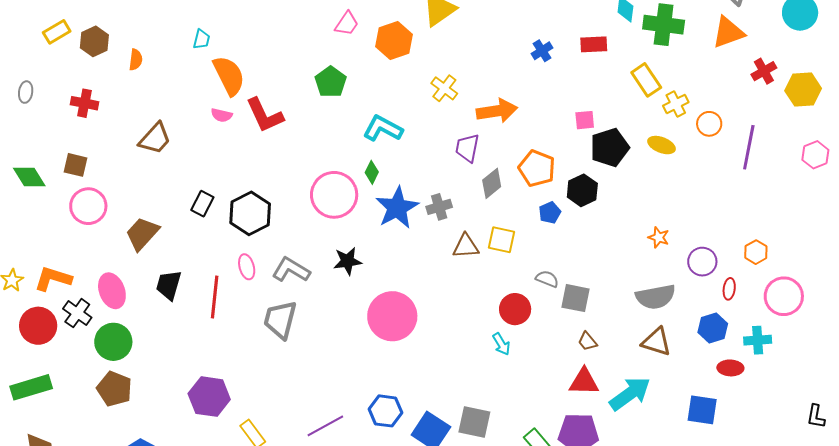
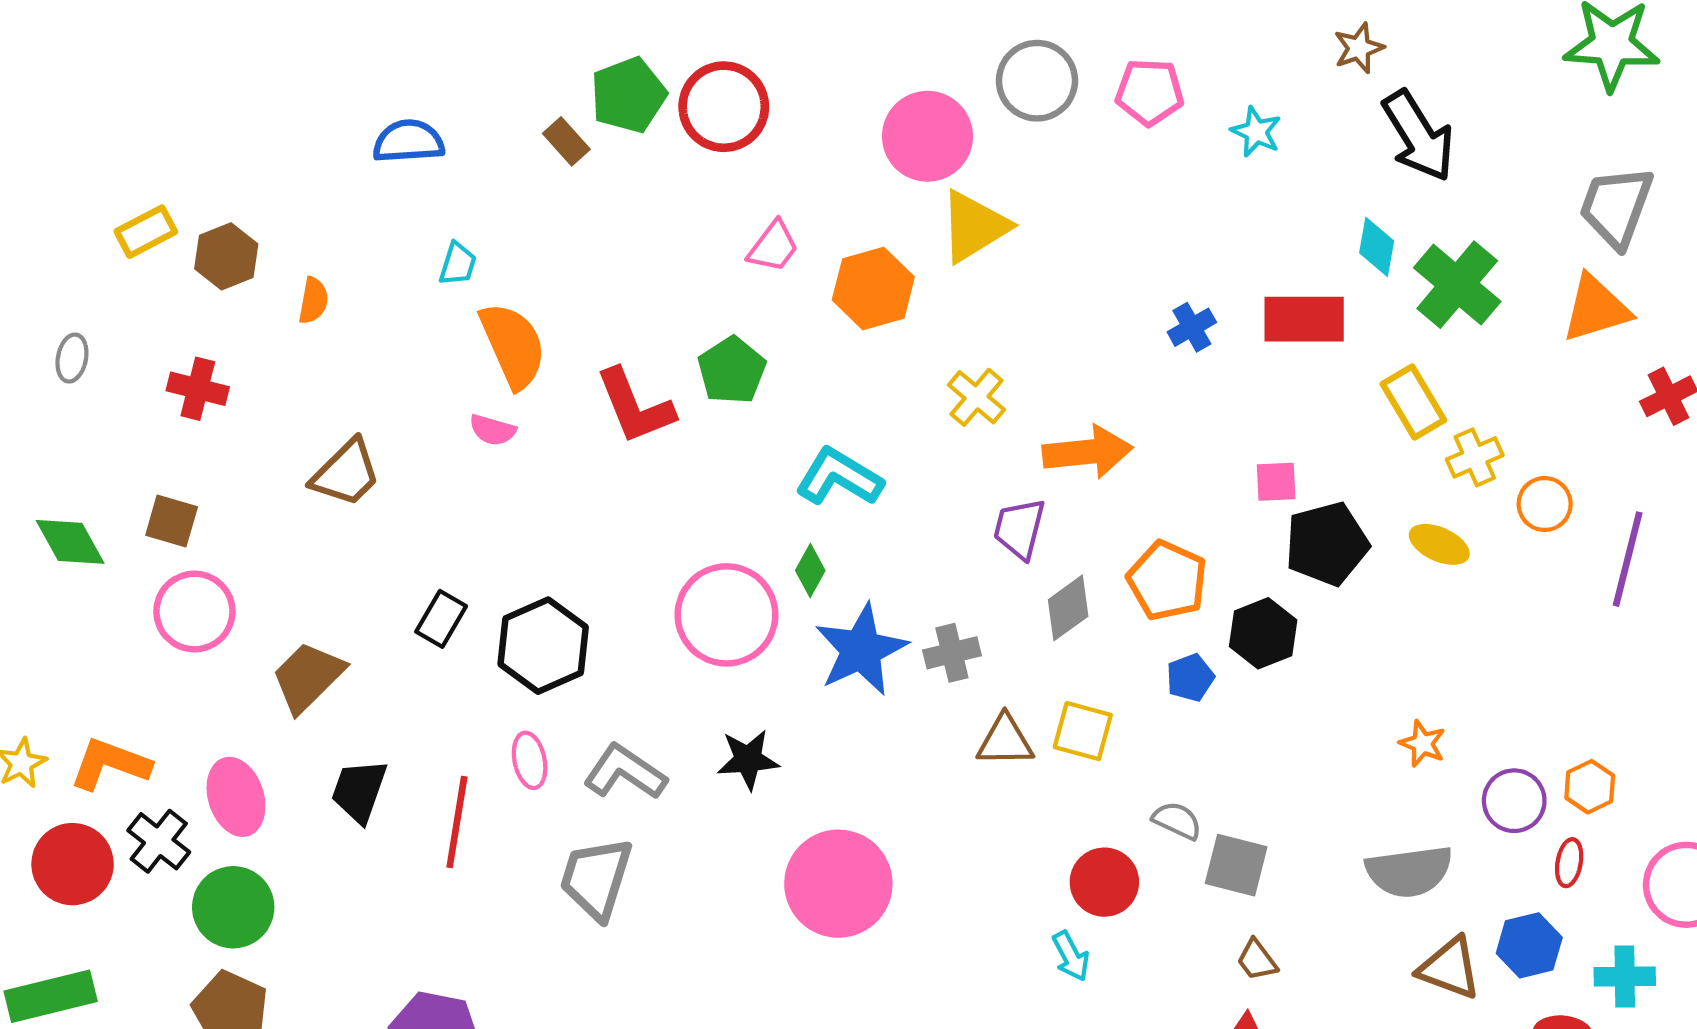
green cross: (664, 25) -> (1457, 285), turned 30
red rectangle: (594, 44) -> (1304, 319), size x1.4
red L-shape: (265, 115) -> (635, 406), moved
orange hexagon: (756, 252) -> (1590, 787), moved
brown triangle: (657, 342) -> (1449, 968), moved

